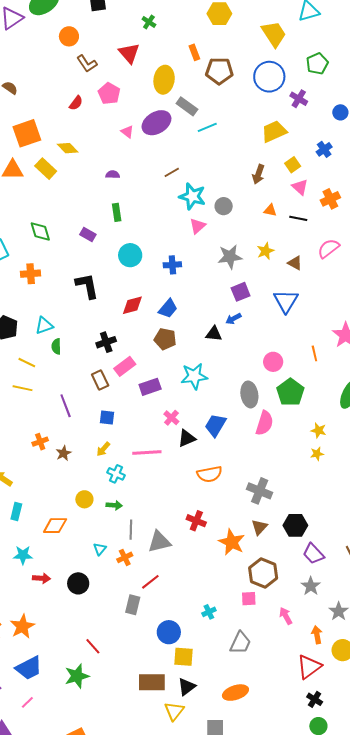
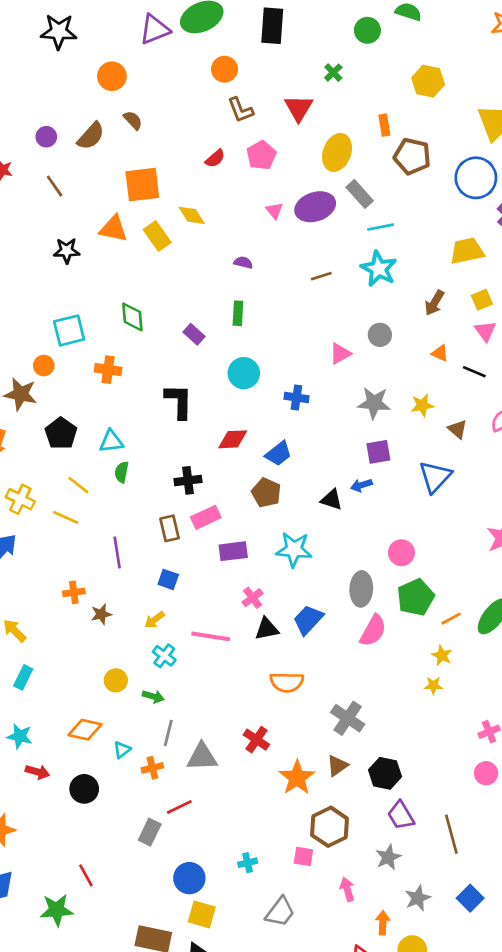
cyan star: (192, 196) -> (379, 269), moved
orange line: (314, 353) -> (451, 619), moved, turned 63
orange diamond: (55, 526) -> (85, 730), moved

